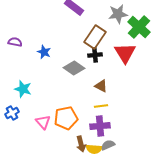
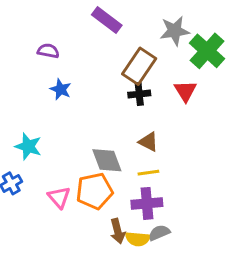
purple semicircle: (15, 42) -> (48, 51), moved
red triangle: (125, 53) -> (185, 91), size x0.7
gray diamond: (74, 68) -> (107, 160), moved, turned 35

